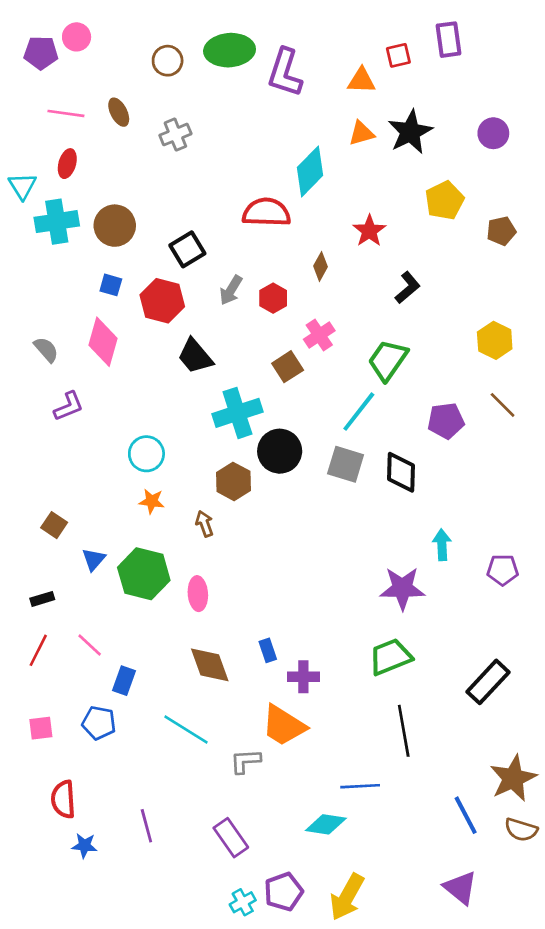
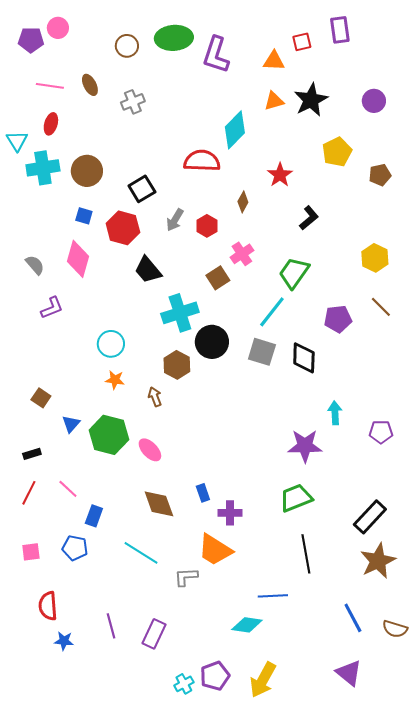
pink ellipse: (198, 594) -> (150, 450), turned -40
brown star: (513, 778) -> (378, 561), moved
purple rectangle: (231, 838) -> (154, 634), moved, turned 60

